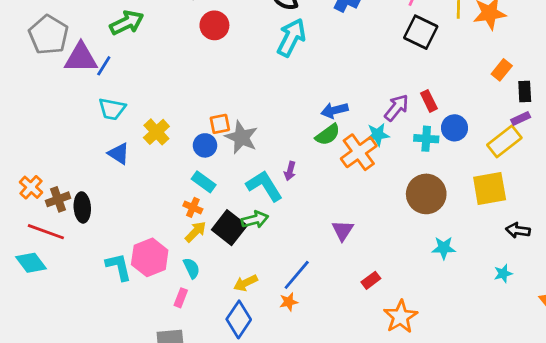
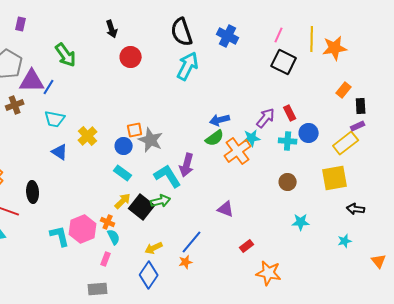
green arrow: (127, 23) -> (66, 55), turned 80
purple arrow: (290, 171) -> (187, 165), size x1.6
brown circle: (426, 194) -> (288, 182), size x0.6
brown cross: (58, 199) -> (15, 105), moved
orange cross: (193, 207) -> (108, 222), moved
purple triangle: (343, 230) -> (226, 209), turned -42
yellow arrow: (196, 232) -> (123, 201), moved
orange star: (401, 317) -> (269, 273), turned -30

